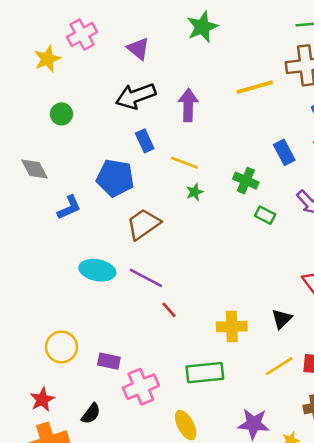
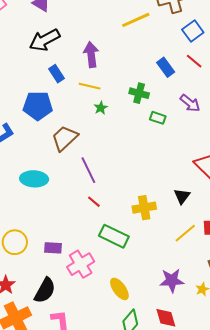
purple arrow: (188, 105) -> (91, 55), moved
purple line: (146, 278) -> (88, 170), moved, turned 44
green rectangle: (205, 373) -> (114, 236), moved, turned 40
black semicircle: (91, 414) -> (45, 290), size x1.5

